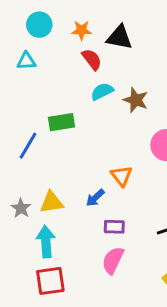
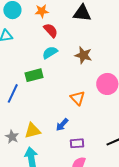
black triangle: (119, 37) -> (82, 13), moved
cyan semicircle: (102, 91) -> (50, 53), moved
orange triangle: (121, 176) -> (78, 98), moved

